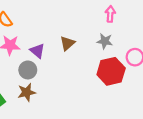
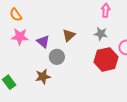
gray circle: (28, 70) -> (57, 57), moved
brown star: (27, 92) -> (43, 77), moved

